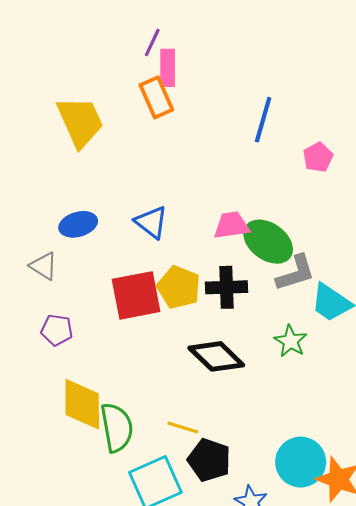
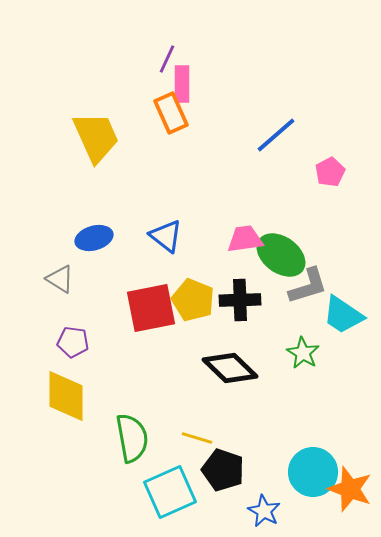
blue line: (263, 120) -> (276, 135), turned 33
yellow diamond: (82, 404) -> (66, 396), moved

